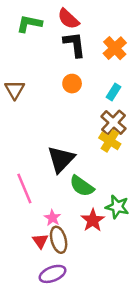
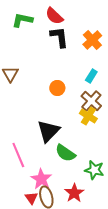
orange circle: (72, 84) -> (57, 88), moved
pink star: (52, 218) -> (41, 179), size x1.5
red star: (93, 220) -> (74, 193), moved

